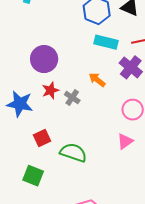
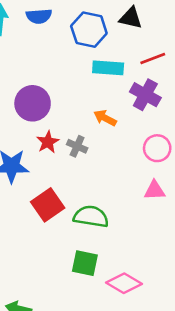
red square: (42, 138) -> (48, 205), size x1.4
pink triangle: (125, 141) -> (154, 190), turned 42
green square: (33, 176) -> (85, 263), moved

